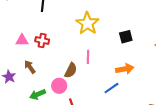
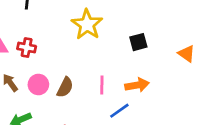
pink line: (88, 57) -> (102, 85), moved
pink circle: (59, 86) -> (38, 84), moved

